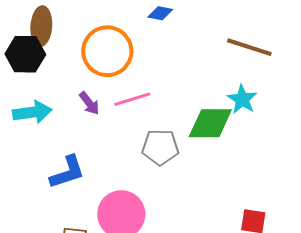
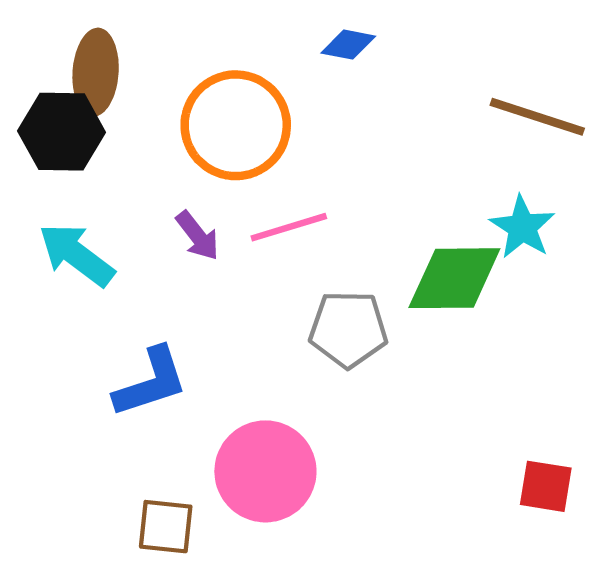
cyan arrow: (32, 112) -> (76, 255), turned -135

